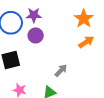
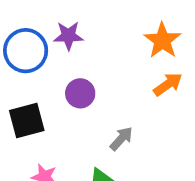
purple circle: (36, 35) -> (80, 93), moved

